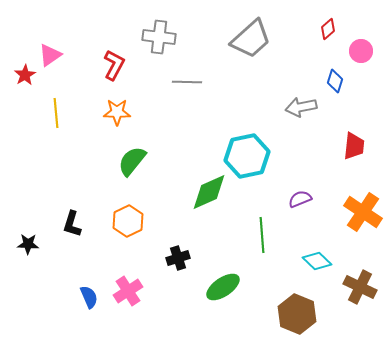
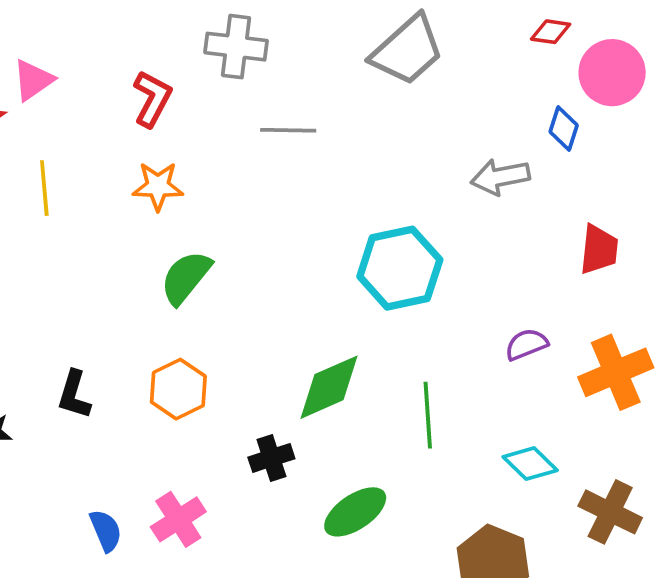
red diamond: (328, 29) -> (551, 32), turned 50
pink circle: (361, 51) -> (612, 73), size x1.5
green diamond: (209, 192) -> (329, 387), moved
purple semicircle: (300, 199) -> (526, 344), moved
orange cross: (363, 212) -> (616, 372), turned 33

